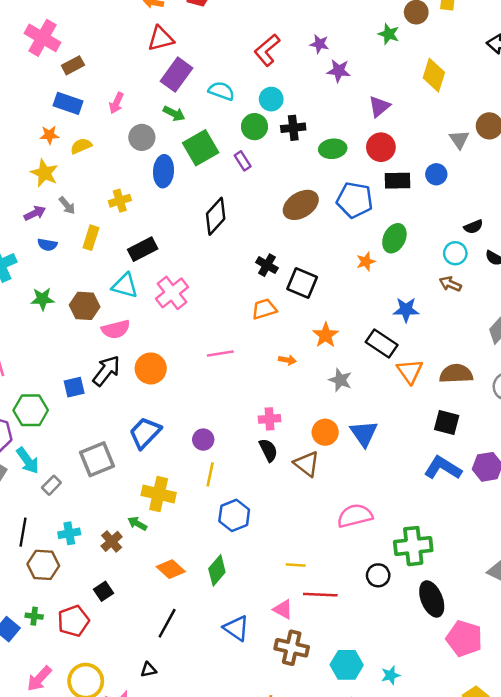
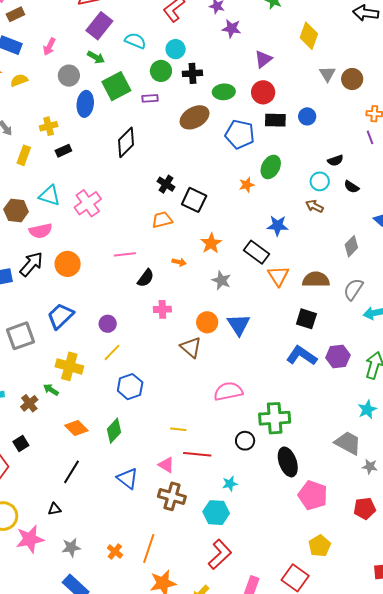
gray triangle: (459, 139) -> (327, 74), moved
purple rectangle: (243, 161) -> (150, 98), turned -63
brown ellipse: (301, 205) -> (195, 117), moved
black rectangle: (143, 249) -> (63, 151), moved, size x0.7
black semicircle: (268, 450) -> (146, 278), moved, turned 60
yellow line: (210, 474) -> (112, 352), turned 30
cyan star: (391, 675) -> (230, 484), moved

